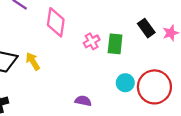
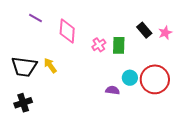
purple semicircle: (83, 101) -> (113, 90), moved

